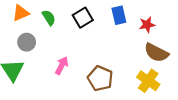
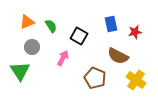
black square: (83, 18) -> (79, 36), moved, turned -30
brown semicircle: (156, 53) -> (118, 56), moved
pink arrow: (62, 66) -> (63, 58), moved

